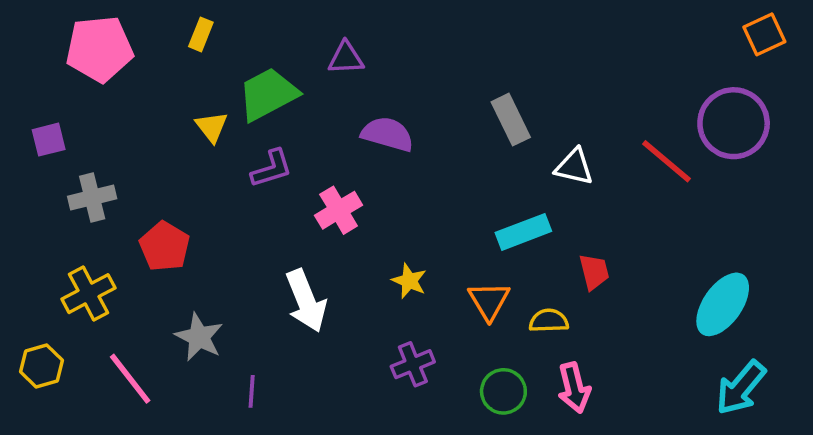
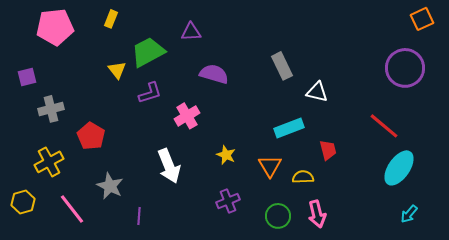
red line: (667, 161) -> (384, 126), moved
cyan arrow: (741, 388) -> (409, 214), size x0.6

